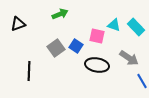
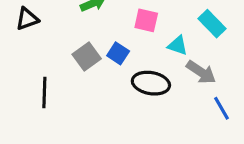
cyan triangle: (114, 25) -> (178, 46), moved
pink square: (97, 36) -> (146, 20), moved

